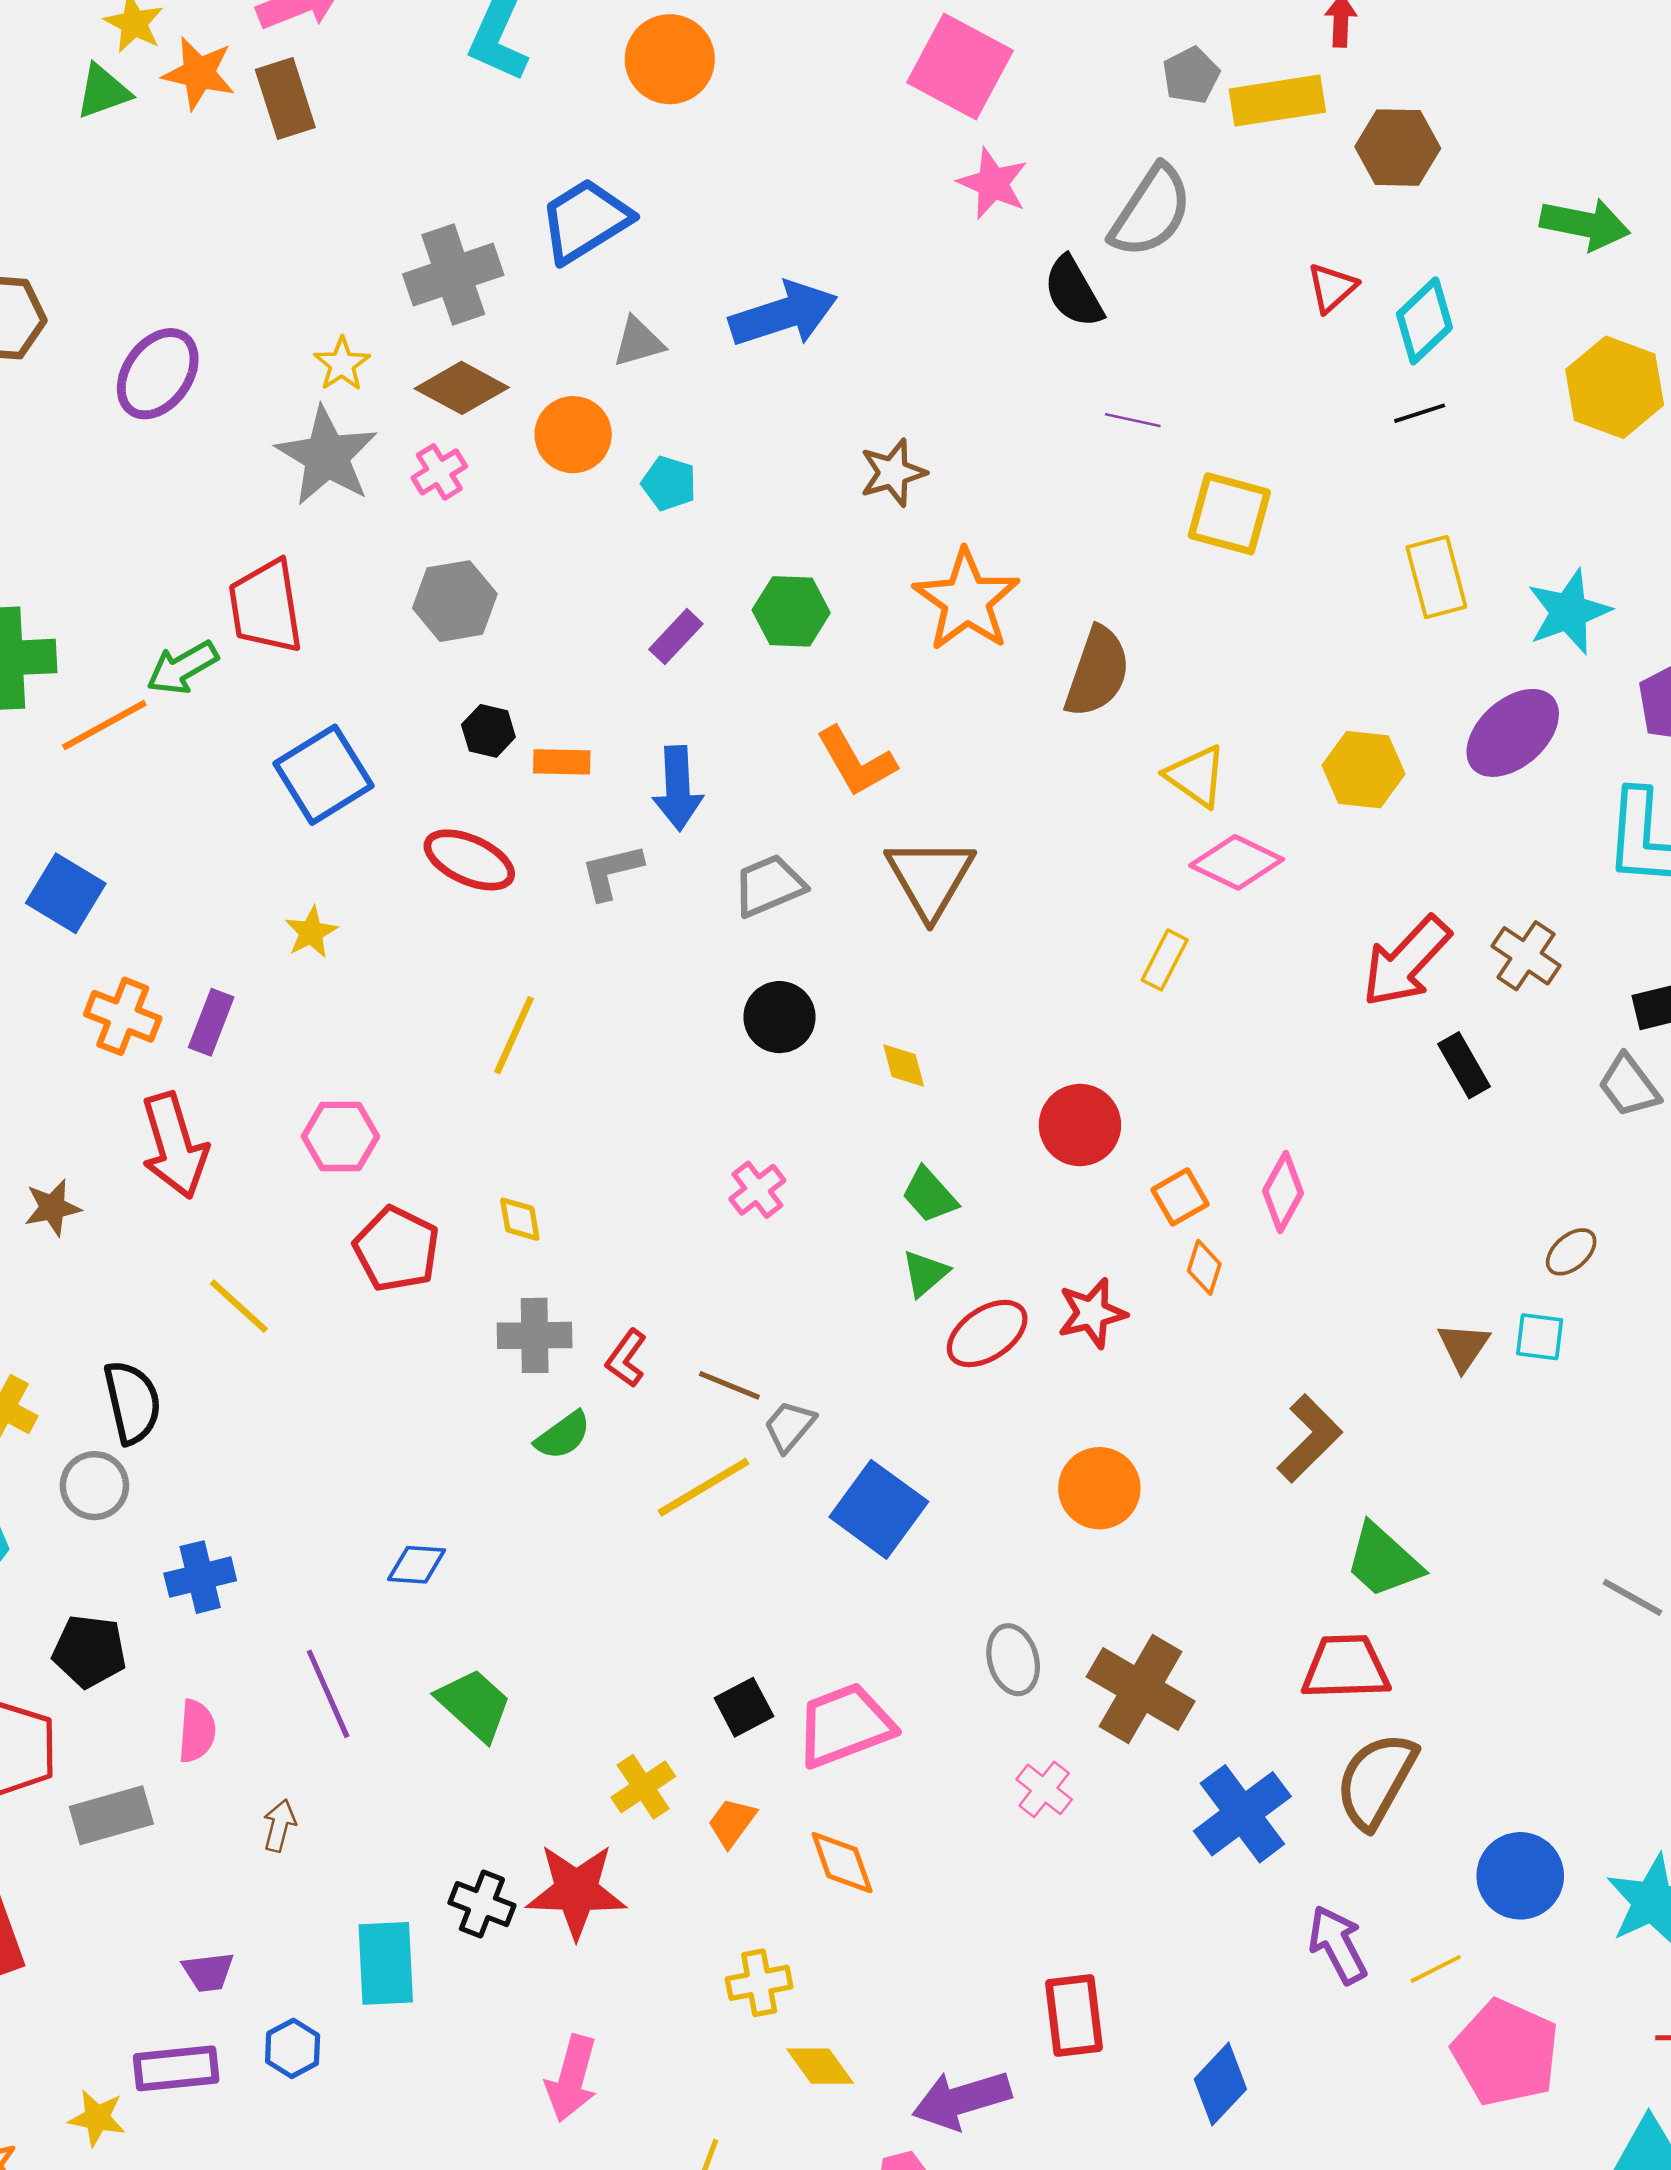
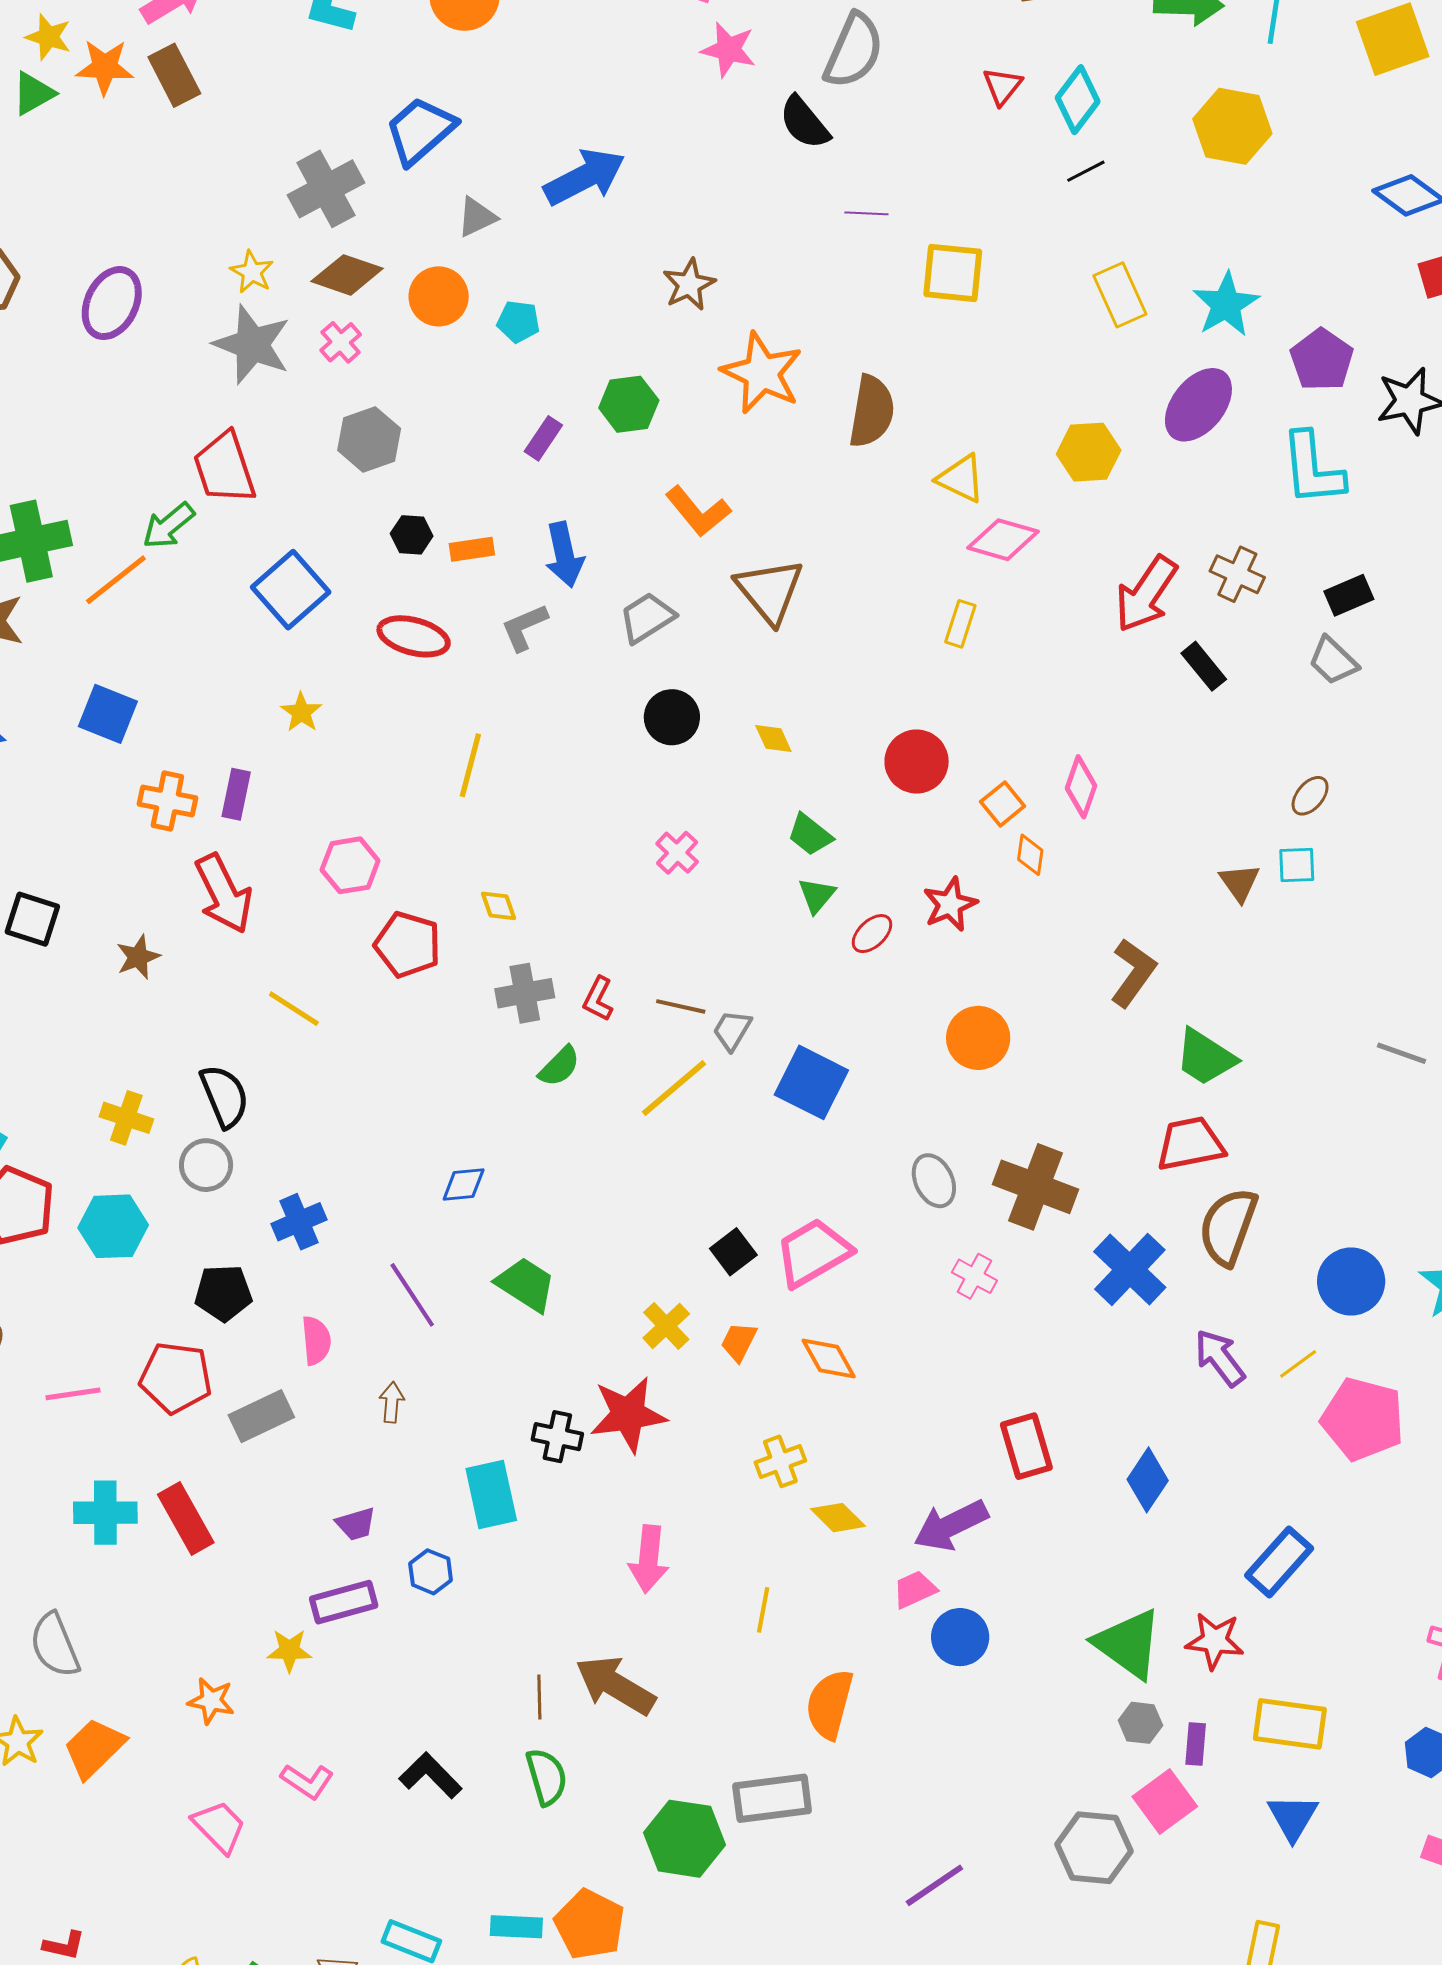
red ellipse: (987, 1334) -> (872, 934), size x0.7

